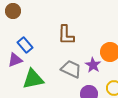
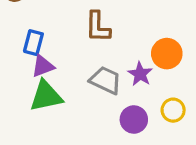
blue rectangle: (25, 45) -> (33, 43), turned 56
purple triangle: (15, 60) -> (43, 66), moved

